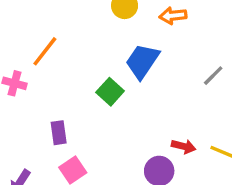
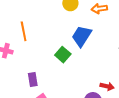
orange line: (45, 51) -> (24, 31), turned -48

